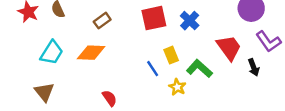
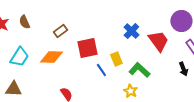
red square: (154, 18) -> (87, 48), moved
red trapezoid: (229, 48) -> (158, 41), moved
yellow star: (177, 87) -> (130, 91), moved
brown triangle: (44, 92) -> (13, 89), turned -48

